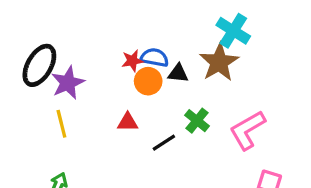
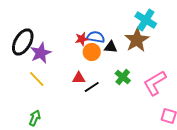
yellow line: (61, 124) -> (37, 79), turned -30
black line: (164, 143) -> (92, 87), moved

